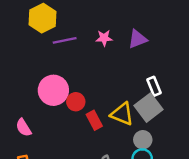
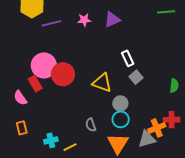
red circle: (76, 102) -> (63, 74), size x1.5
gray square: (149, 108) -> (136, 77), moved, size x0.6
red rectangle: (94, 120) -> (35, 84), moved

